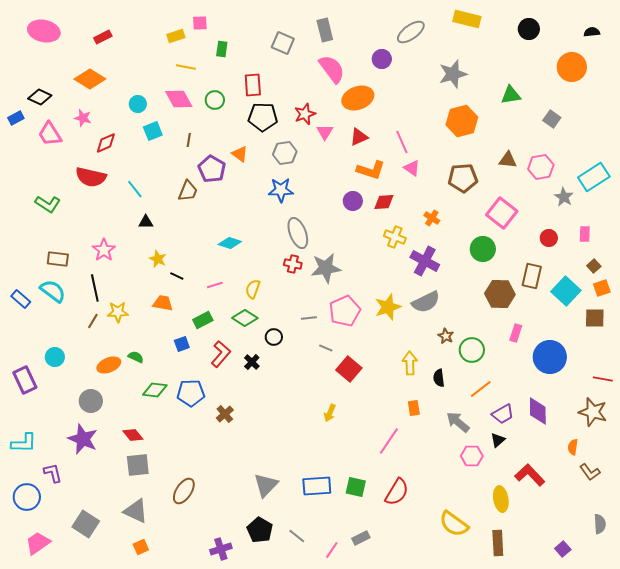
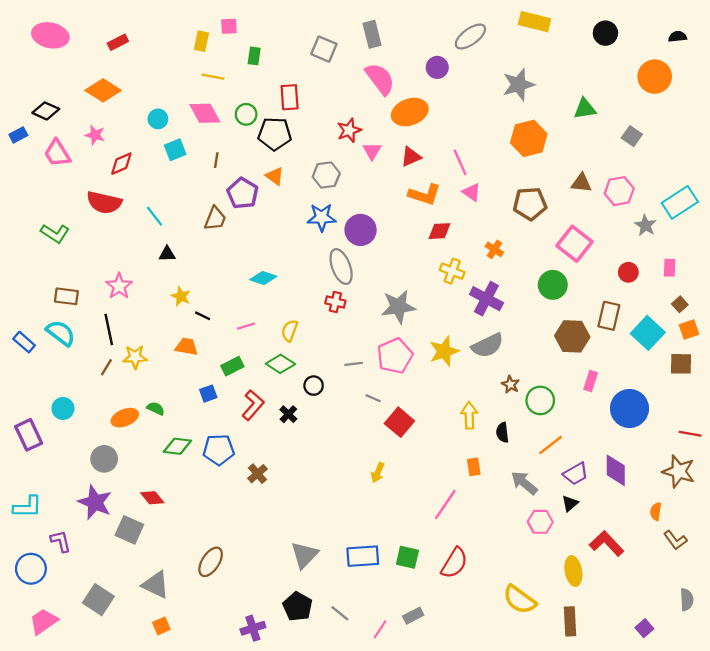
yellow rectangle: (176, 36) -> (201, 41), turned -60
black pentagon: (263, 117) -> (275, 134), moved
purple circle: (353, 201) -> (361, 230), moved, size x1.4
gray star: (326, 268) -> (398, 307), moved
gray square: (138, 465) -> (129, 530), moved, turned 30

